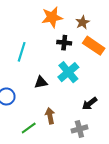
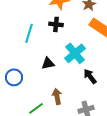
black cross: (64, 43) -> (56, 24), moved
black arrow: (90, 104) -> (90, 76), moved, turned 91

